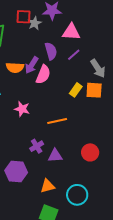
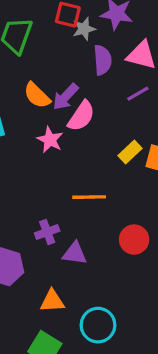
purple semicircle: (51, 51) -> (103, 60), moved
orange semicircle: (15, 68) -> (37, 95), turned 30
pink star: (22, 109) -> (50, 140), moved
red circle: (90, 152) -> (134, 240), moved

